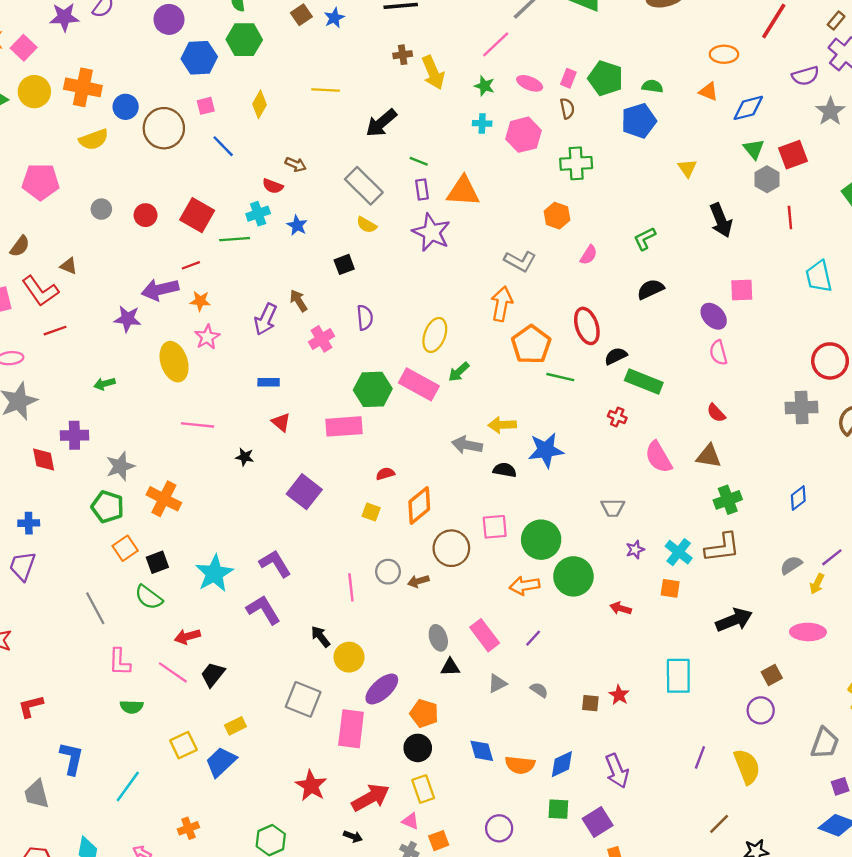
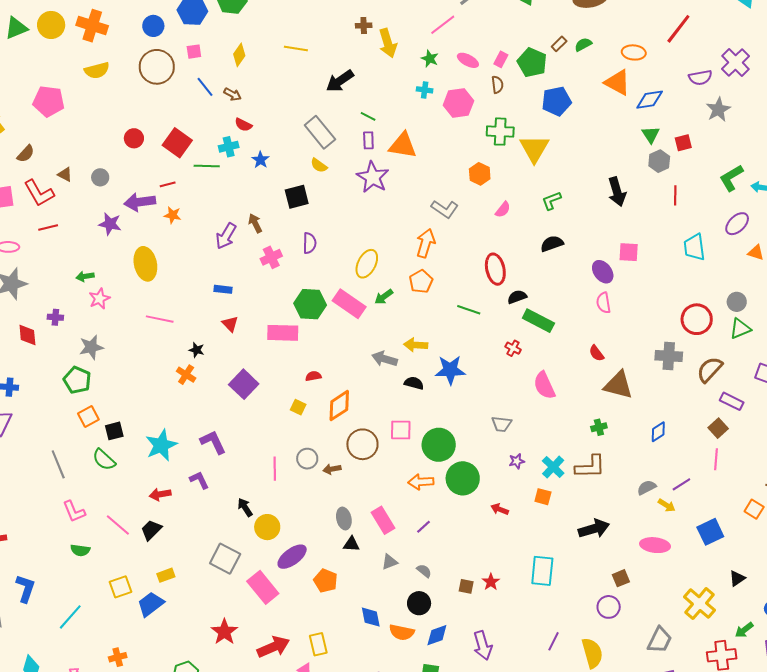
brown rectangle: (836, 21) -> (559, 44), moved
green semicircle: (652, 86) -> (583, 44), moved, turned -42
orange triangle: (708, 92) -> (617, 83), size x1.6
blue circle: (126, 107) -> (153, 26), moved
red square: (793, 155) -> (683, 143), size x0.7
brown arrow: (296, 164) -> (233, 94), moved
yellow triangle: (687, 168) -> (534, 149), moved, size x1.8
gray circle: (101, 209) -> (100, 177), moved
black square: (344, 264) -> (297, 197), size x1.4
pink star: (207, 337) -> (99, 299), moved
orange pentagon: (531, 345) -> (421, 282), moved, size x0.7
purple cross: (74, 435) -> (55, 317), size x0.7
brown triangle: (709, 456) -> (618, 385), moved, size x1.4
orange cross: (164, 499) -> (186, 375), moved, size x0.7
green cross: (728, 500) -> (599, 427), size x0.7
yellow arrow: (817, 584) -> (667, 505), turned -90
purple L-shape: (263, 610) -> (199, 480), size x0.7
red arrow: (187, 637) -> (160, 494), moved
pink L-shape: (120, 662) -> (74, 511), turned -30
pink rectangle: (351, 729) -> (263, 587), turned -52
black circle: (418, 748) -> (419, 603), moved

